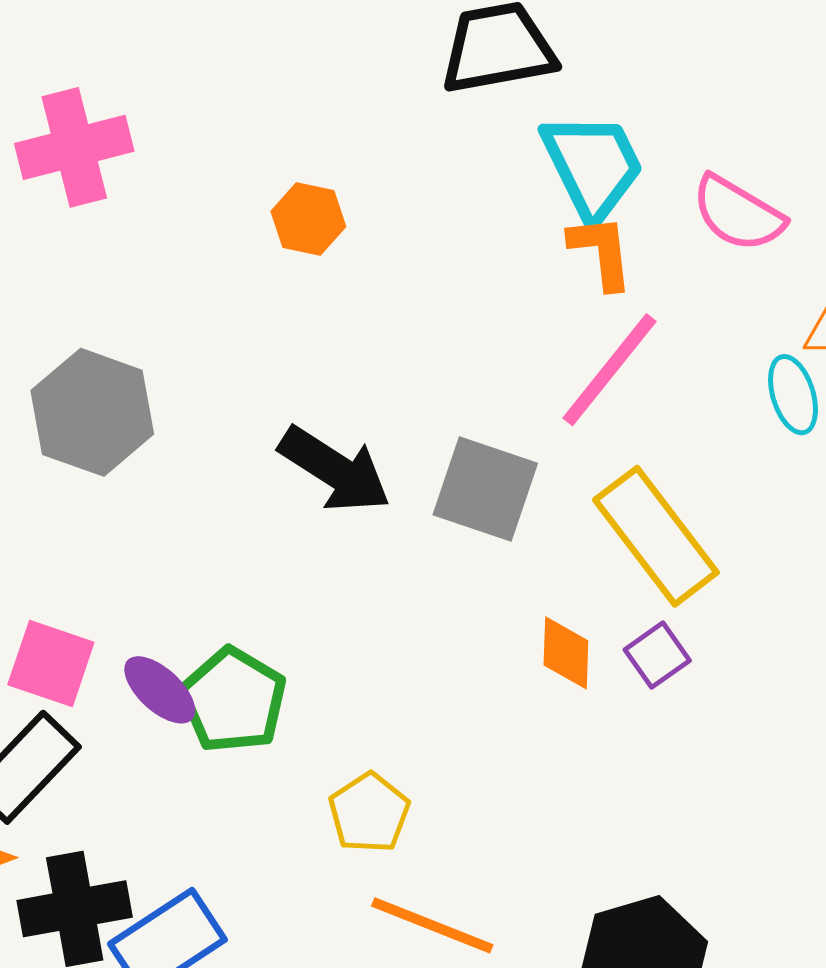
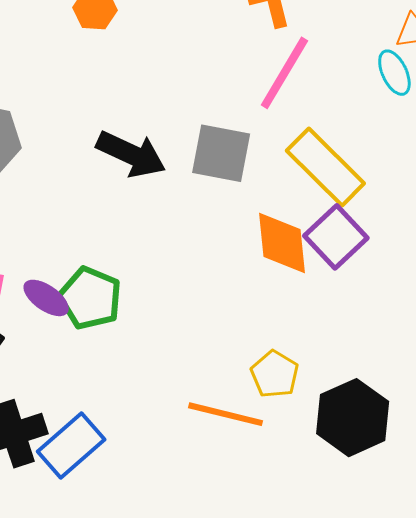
orange diamond: (566, 653) -> (282, 243), size x1.5
purple square: (657, 655) -> (336, 237), size x1.6
yellow pentagon: (369, 813) -> (275, 374), moved

